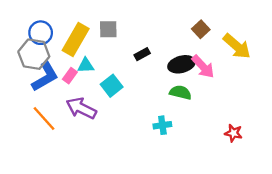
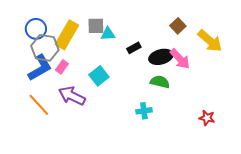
gray hexagon: (34, 54) -> (45, 48), moved
black rectangle: (142, 54) -> (134, 48), moved
cyan triangle: (86, 65) -> (108, 34), moved

